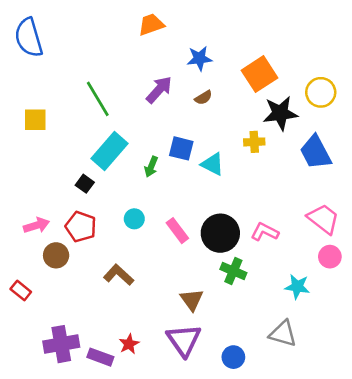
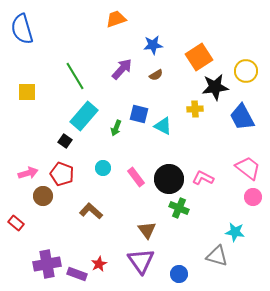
cyan star: (297, 287) -> (235, 232), moved

